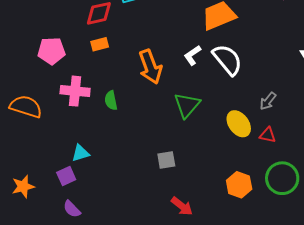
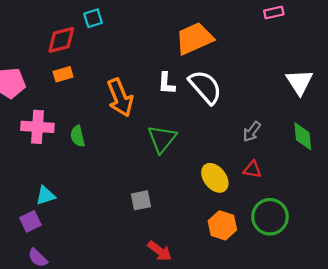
white L-shape: (192, 55) -> (166, 83), turned -50
yellow ellipse: (239, 124) -> (215, 178), moved

